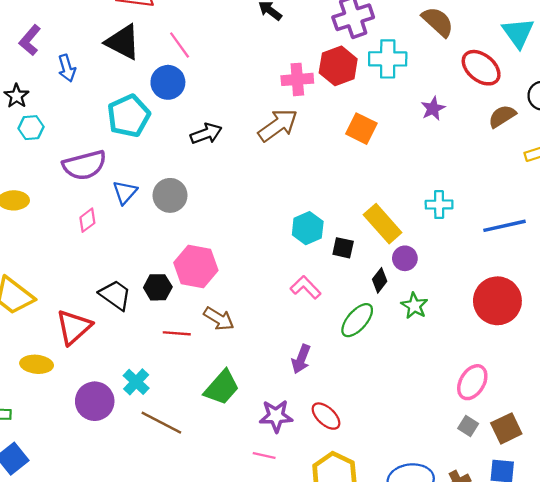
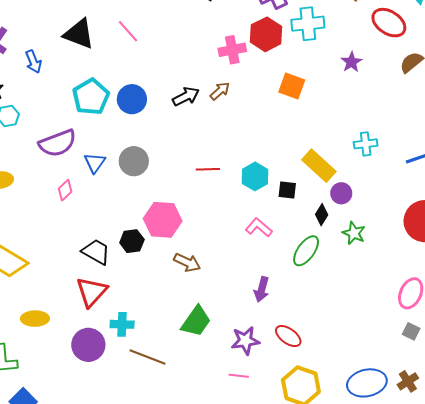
blue circle: (168, 82) -> (132, 99), moved
brown arrow: (278, 125) -> (220, 91), size x0.6
black arrow: (206, 134) -> (186, 96), moved
red triangle: (74, 327) -> (92, 292), moved
red line: (177, 333) -> (208, 169), moved
cyan cross: (136, 382) -> (122, 324), turned -35

